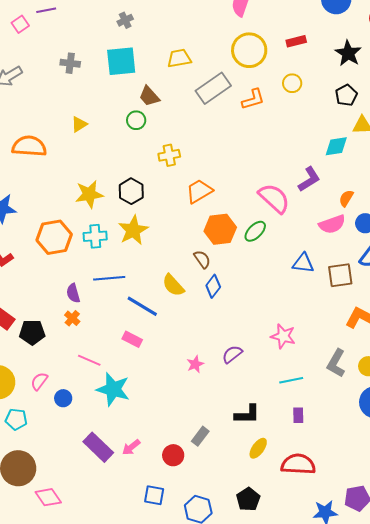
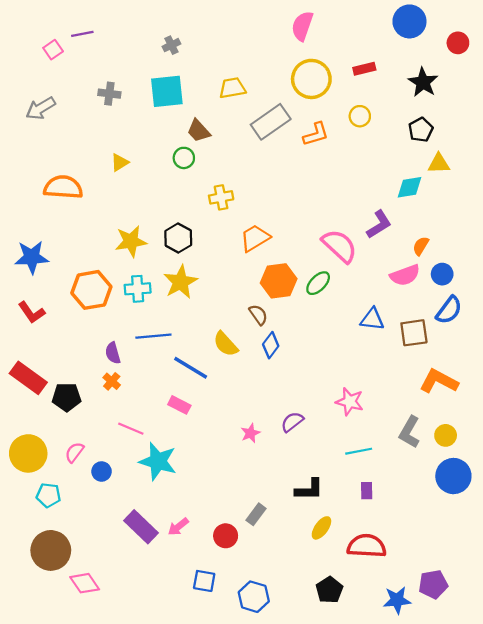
black pentagon: (248, 499) -> (329, 590), moved

